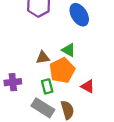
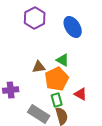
green rectangle: (47, 86) -> (57, 100), moved

